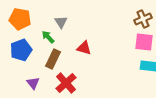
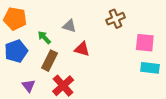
brown cross: (143, 19) -> (115, 19), moved
gray triangle: (61, 22) -> (69, 26), moved, turned -40

